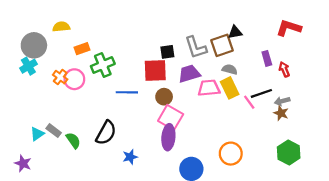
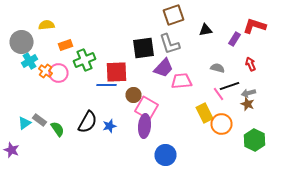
brown square: (222, 45) -> (174, 15), moved
black square: (167, 52) -> (144, 48), size x1.6
purple rectangle: (267, 58) -> (234, 39), moved, turned 48
cyan cross: (28, 66) -> (30, 61), moved
gray semicircle: (230, 69) -> (218, 68), moved
red square: (155, 70) -> (116, 72), moved
purple trapezoid: (189, 74) -> (164, 68), turned 150
yellow rectangle: (230, 88) -> (204, 113), moved
brown circle: (164, 97) -> (134, 95), moved
orange circle: (231, 154) -> (222, 124), moved
blue star: (130, 157) -> (110, 126), moved

